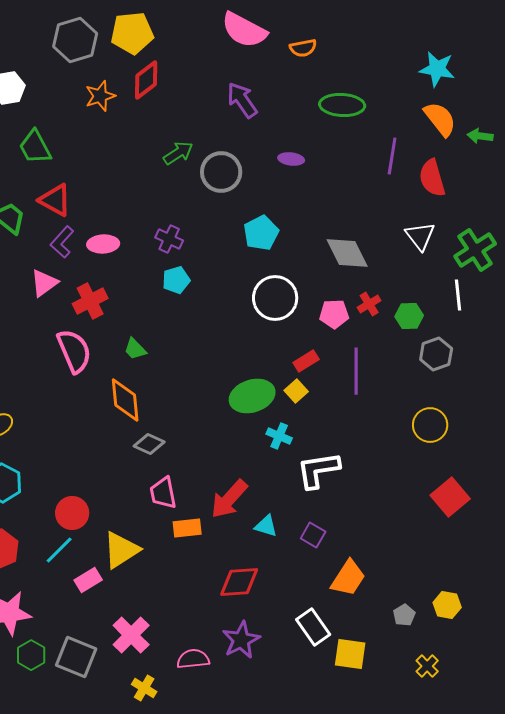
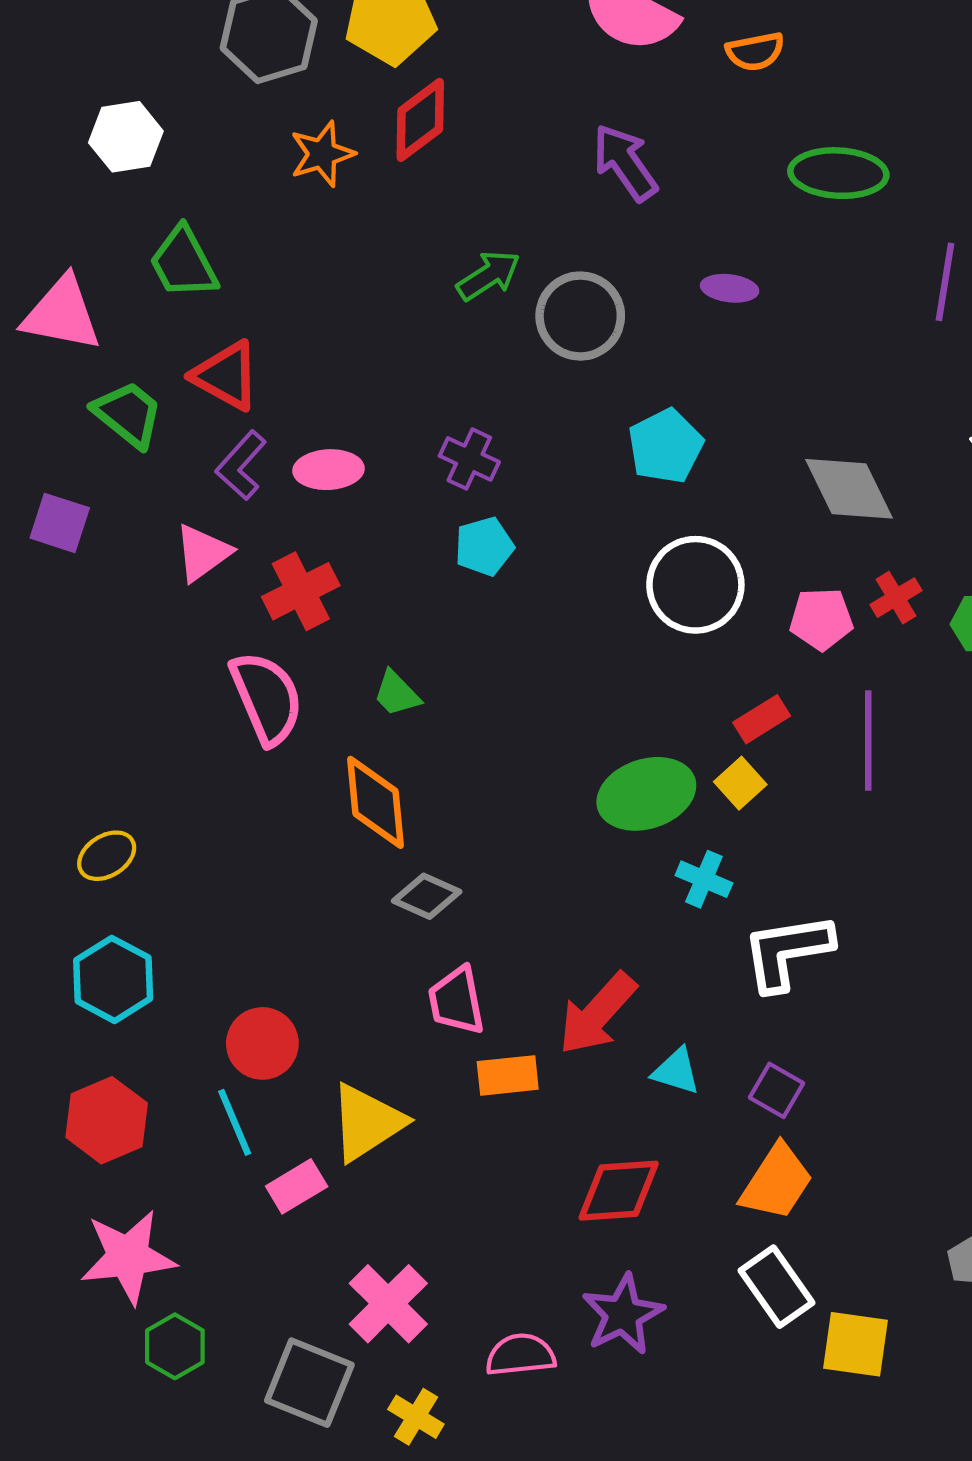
cyan line: (59, 550) -> (235, 1122), turned -68
orange trapezoid: (348, 578) -> (776, 1182), moved
gray square: (76, 657) -> (309, 1383), moved

